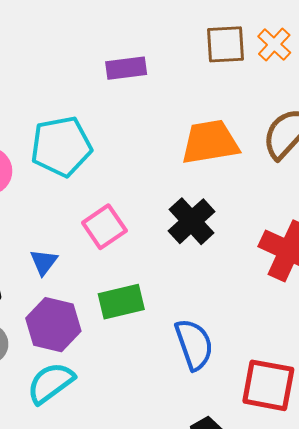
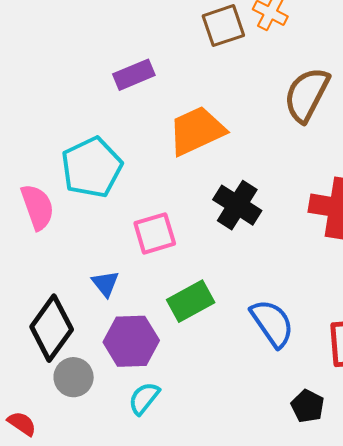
orange trapezoid: (210, 142) -> (197, 131), moved
pink square: (104, 227) -> (155, 233), turned 33
cyan semicircle: (51, 383) -> (144, 398), size x0.7

